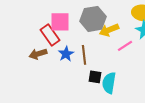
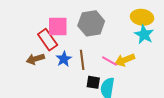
yellow arrow: (109, 30) -> (125, 60), moved
pink line: (125, 46) -> (110, 61), moved, turned 63

